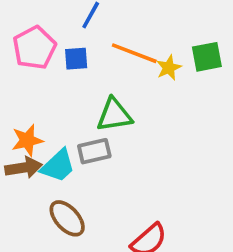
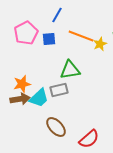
brown ellipse: (67, 218) -> (56, 127), moved

